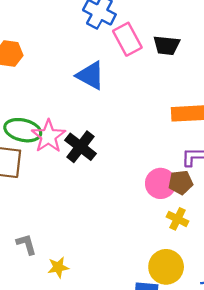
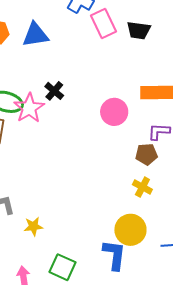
blue triangle: (90, 75) -> (35, 35), moved, turned -40
black cross: (80, 147) -> (54, 91), moved, size x0.7
pink circle: (161, 183) -> (114, 112), moved

